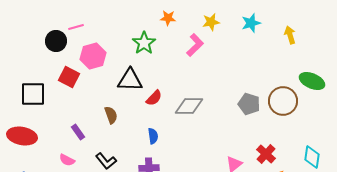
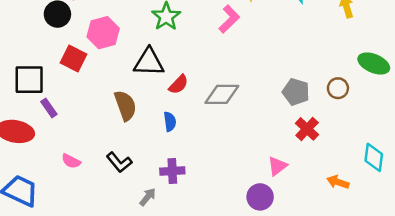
brown circle: (283, 101) -> (338, 88), size x0.6
brown semicircle: (111, 115) -> (125, 105), size x1.4
purple rectangle: (78, 132) -> (49, 108), moved
blue semicircle: (153, 136) -> (170, 122), moved
red cross: (266, 154) -> (307, 129), moved

